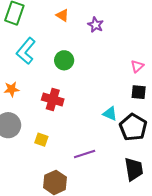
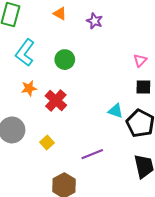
orange star: (12, 89) -> (29, 88), moved
red cross: (53, 99) -> (56, 100), turned 30
yellow square: (41, 140) -> (47, 142), turned 32

